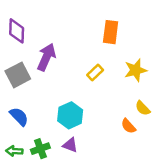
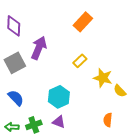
orange rectangle: (111, 32) -> (83, 22), moved, turned 36
yellow star: (136, 70) -> (103, 78), moved, turned 30
orange semicircle: (128, 126) -> (108, 120), moved, turned 48

